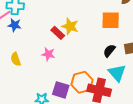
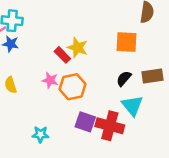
orange hexagon: (82, 82) -> (72, 87), moved
purple square: (61, 90) -> (85, 122), moved

